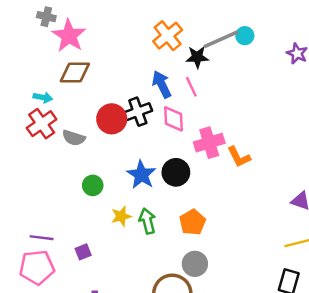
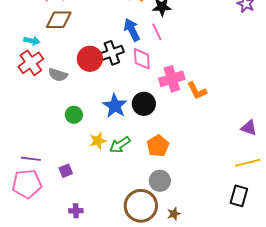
green arrow: (147, 221) -> (120, 145), turned -110

